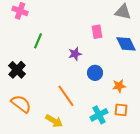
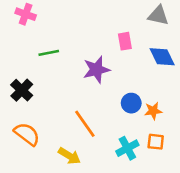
green line: (38, 41) -> (49, 53), turned 56
purple star: (75, 54) -> (96, 70), size x1.5
blue circle: (95, 73) -> (131, 103), moved

